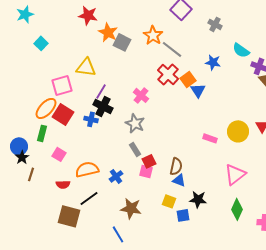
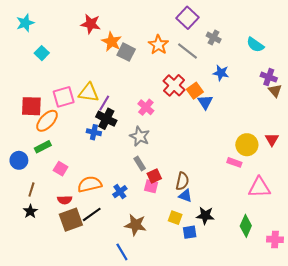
gray cross: (215, 24) -> (214, 37), moved
gray line: (172, 49) -> (188, 51), moved
cyan semicircle: (241, 50) -> (255, 45), moved
yellow triangle: (86, 67) -> (89, 93), moved
red square: (63, 114) -> (31, 106), moved, turned -30
green rectangle: (42, 133) -> (43, 147), turned 49
pink rectangle: (210, 138) -> (234, 162), moved
black star: (22, 157) -> (30, 211), moved
pink triangle: (235, 174) -> (259, 187), moved, turned 35
brown square: (69, 216) -> (71, 220), moved, turned -35

